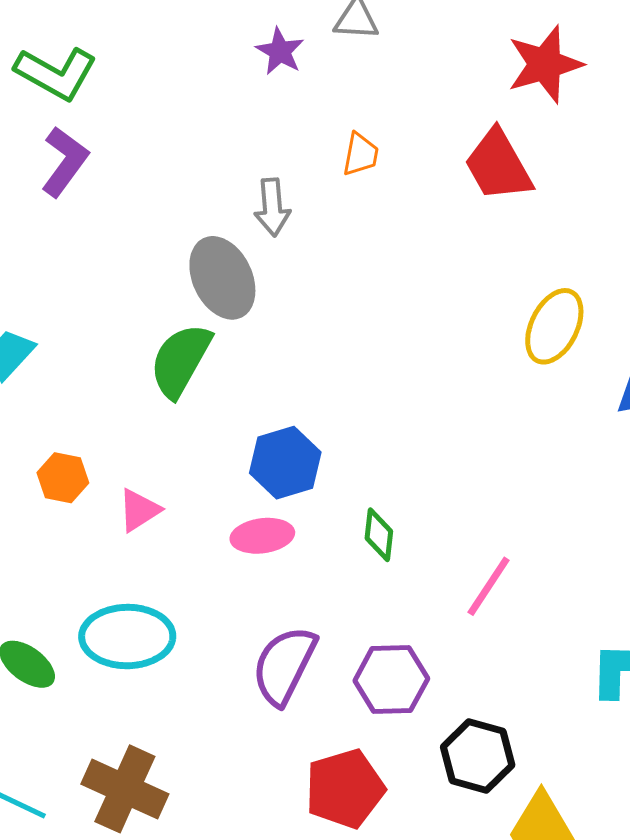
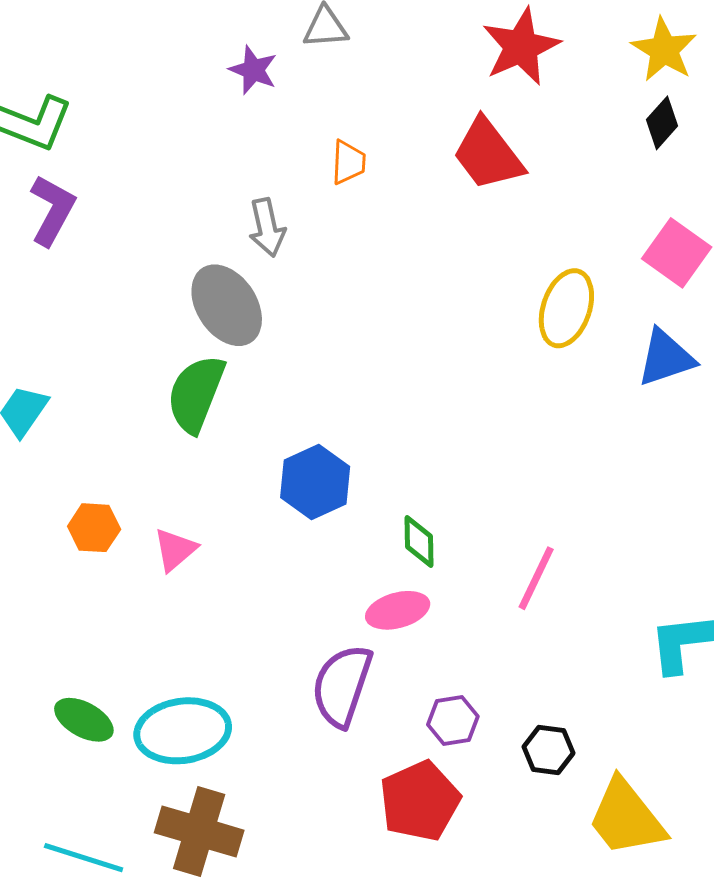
pink ellipse: (262, 536) -> (398, 610), moved
cyan ellipse: (127, 637) -> (183, 731), moved
purple hexagon: (391, 680) -> (453, 721), moved, size x0.7
black hexagon: (478, 756) -> (548, 750), size x0.7

